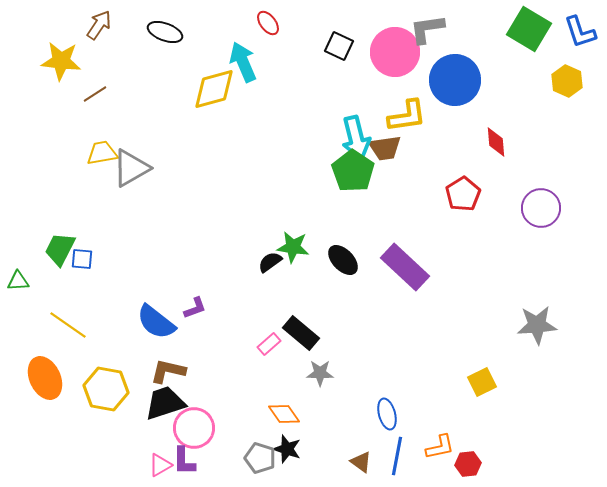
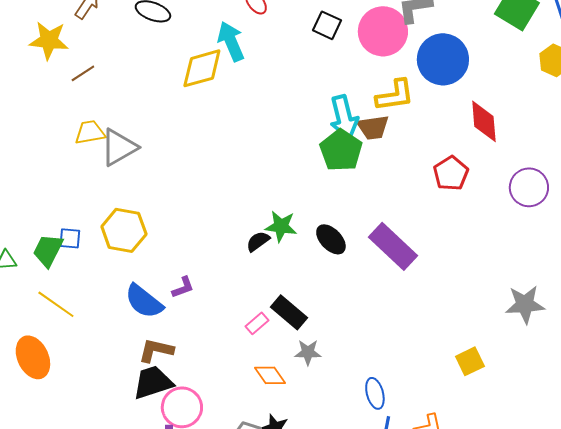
red diamond: (496, 142) -> (484, 121), size x1.4
green trapezoid: (60, 249) -> (48, 250), moved
yellow hexagon: (106, 389) -> (124, 230), moved
orange diamond: (284, 414) -> (270, 375), moved

